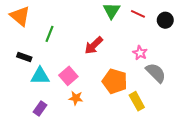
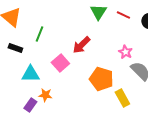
black rectangle: (24, 57) -> (15, 48), moved
pink square: (68, 76) -> (60, 63), moved
orange star: (76, 98) -> (45, 95), moved

